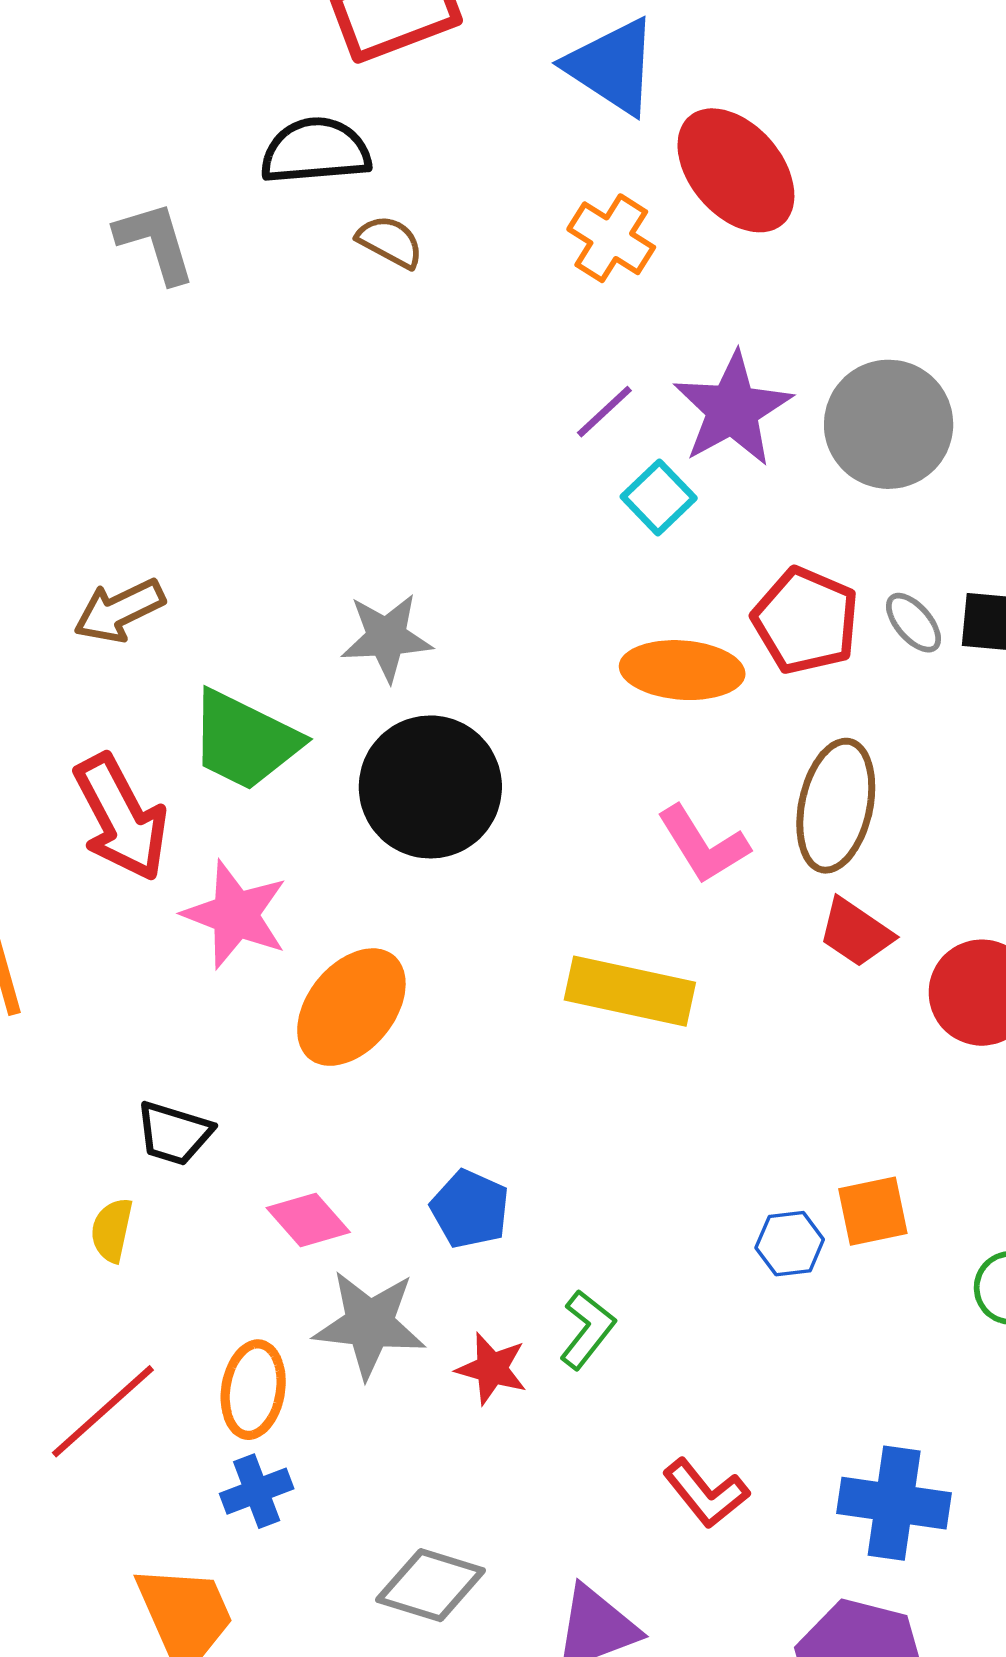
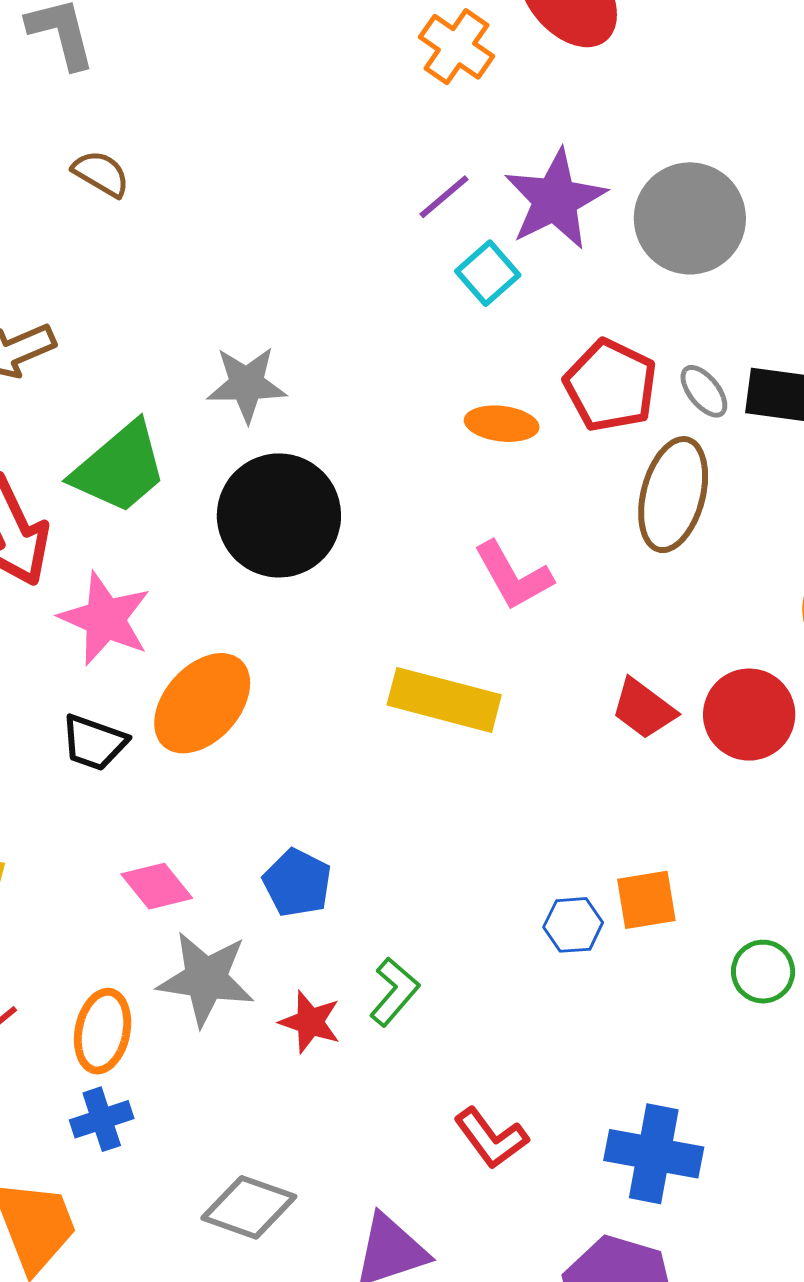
brown semicircle: (390, 242) -> (101, 174), moved
orange ellipse: (682, 670) -> (502, 424), size x0.7
green trapezoid: (245, 740) -> (120, 468), turned -69
brown ellipse: (836, 806) -> (673, 495), moved
red trapezoid: (856, 932) -> (644, 709), moved
black trapezoid: (174, 1133) -> (94, 743), moved

